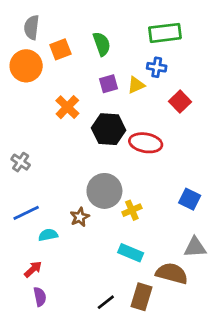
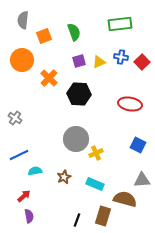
orange circle: (26, 66) -> (22, 60), moved
blue cross: (157, 67) -> (121, 57), moved
red square: (180, 102) -> (142, 62), moved
red ellipse: (146, 143) -> (130, 104), moved
brown star: (80, 217) -> (64, 177), moved
black line: (106, 302) -> (77, 220), turned -32

